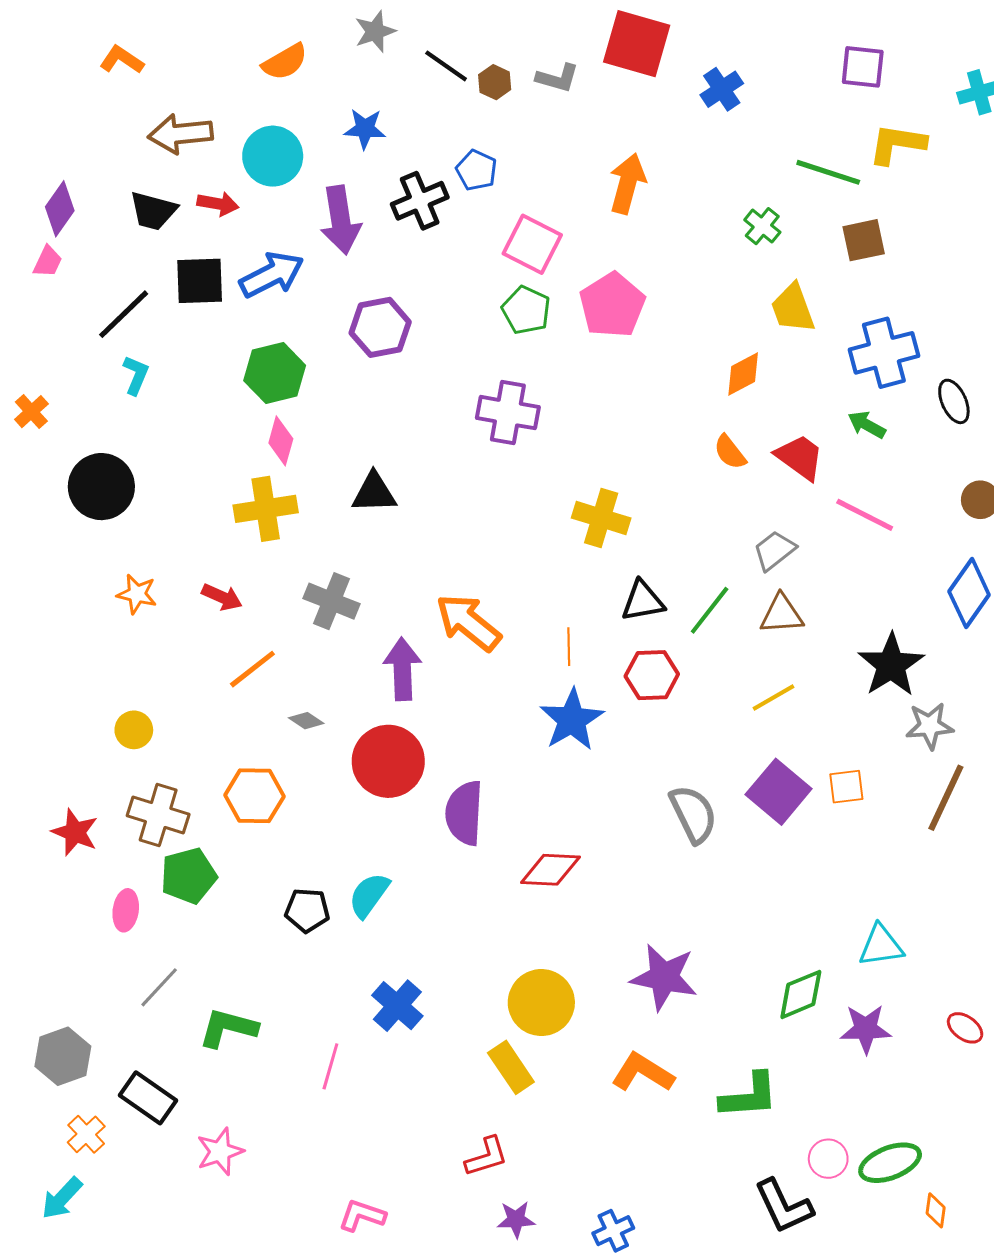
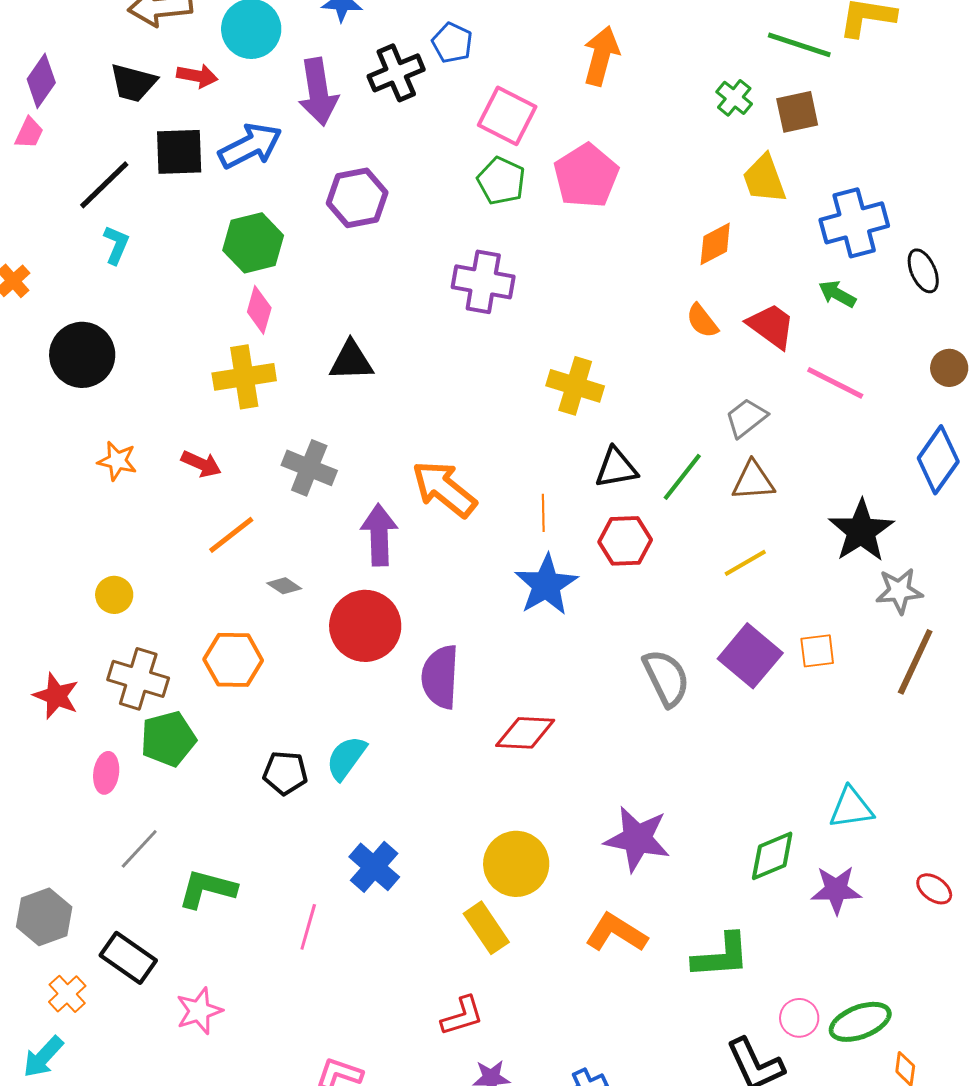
brown square: (864, 240) -> (797, 112), moved

